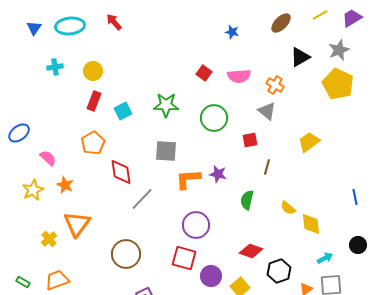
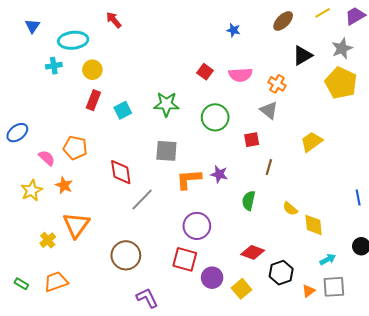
cyan ellipse: (70, 26) -> (73, 40), moved
orange pentagon: (93, 143) -> (75, 148), moved, turned -30

